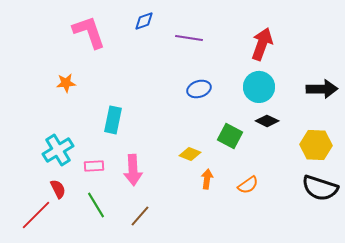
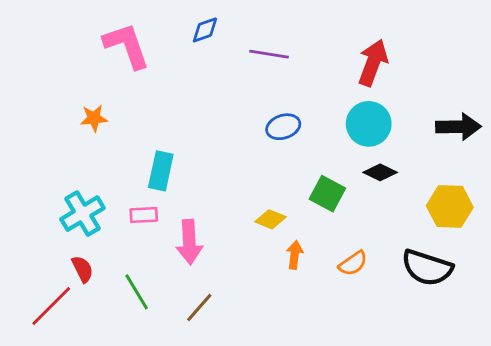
pink rectangle: (94, 166) -> (144, 215), moved
black semicircle: (320, 188) -> (427, 268), moved

